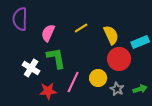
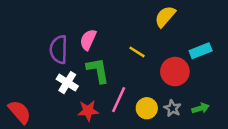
purple semicircle: (20, 19) -> (59, 50), moved
yellow line: (81, 28) -> (137, 52), moved, turned 64
yellow semicircle: (111, 35) -> (165, 17), moved, turned -114
yellow circle: (98, 78) -> (147, 108), moved

